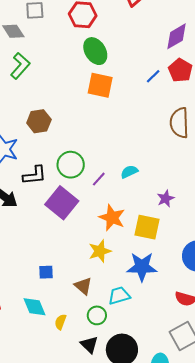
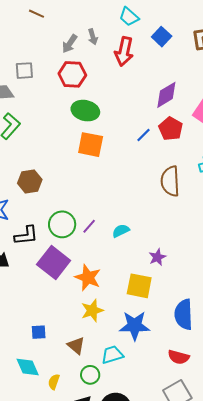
green ellipse: (95, 51) -> (85, 111), turned -44
purple line: (99, 179) -> (89, 226), moved
orange star: (112, 218) -> (88, 278), moved

